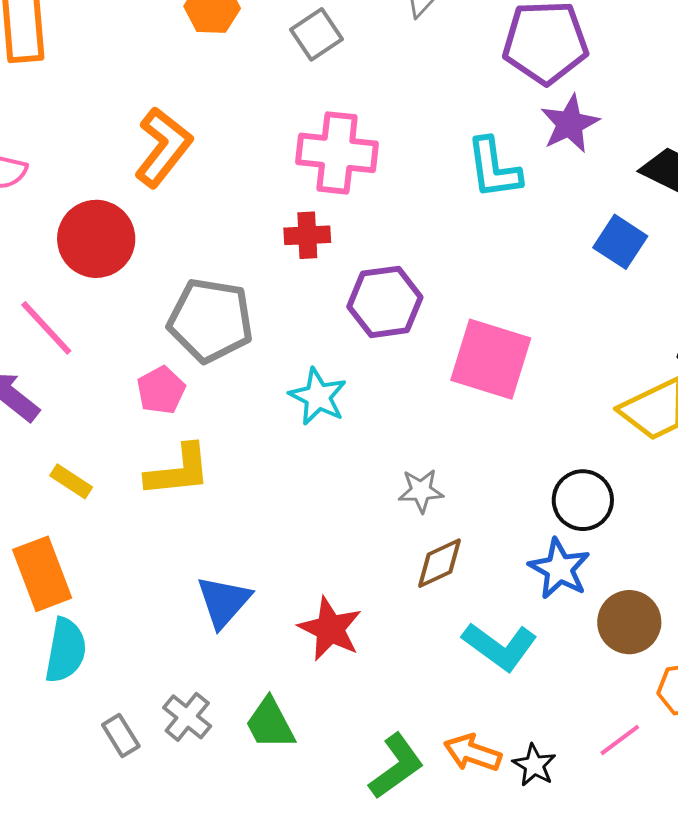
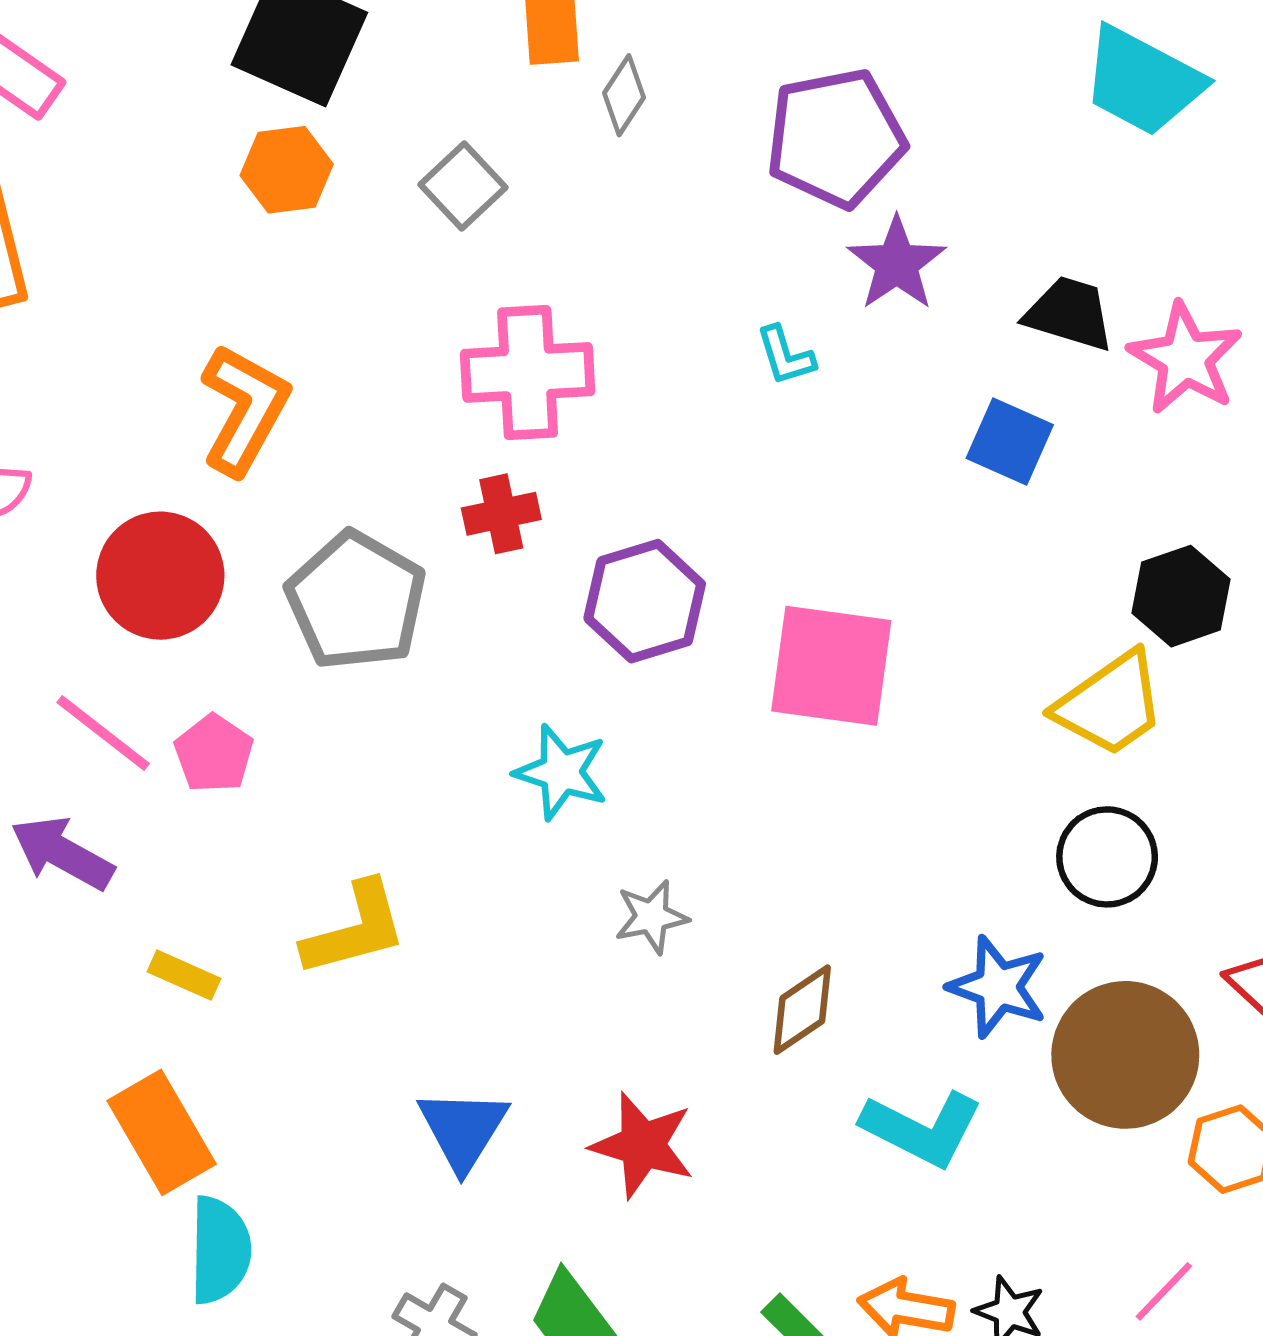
cyan L-shape: (494, 168) -> (785, 356), size x0.6
gray pentagon: (210, 320) -> (356, 601), moved, turned 30
pink pentagon: (161, 390) -> (214, 754), moved
gray star: (421, 491) -> (651, 917), moved
black circle: (583, 500) -> (1107, 857), moved
brown circle: (629, 622) -> (1125, 1055), size x1.4
pink line: (620, 740) -> (1164, 1291), moved

